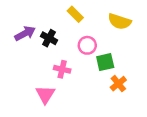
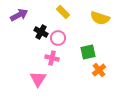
purple arrow: (25, 33) -> (19, 15), moved
pink circle: (87, 45) -> (58, 38), moved

